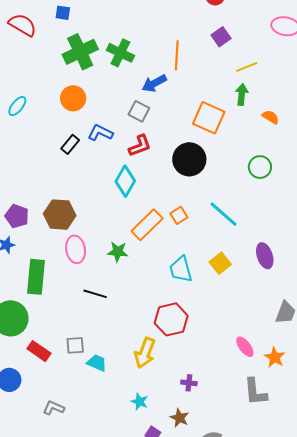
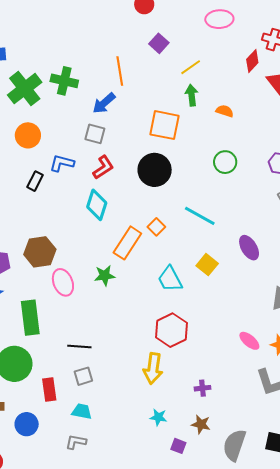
black line: (95, 294) -> (79, 346), moved
red rectangle: (39, 351) -> (49, 390), turned 60
cyan trapezoid: (97, 363) -> (82, 411), moved

